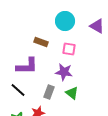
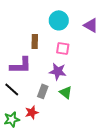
brown rectangle: (41, 42) -> (35, 41), turned 72

